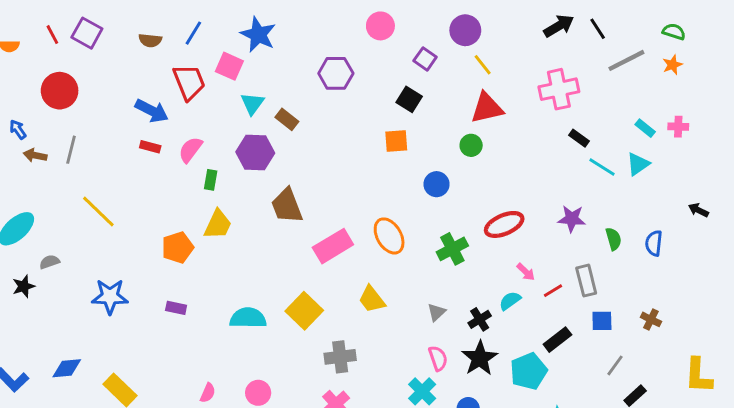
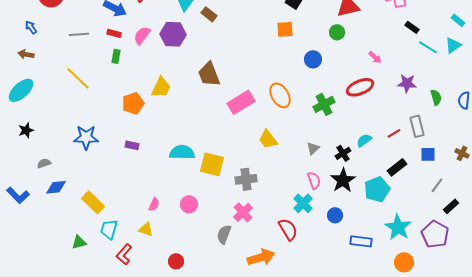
blue arrow: (18, 129) -> (31, 27), moved
gray line: (71, 150) -> (79, 34), moved, turned 72
purple hexagon: (255, 153) -> (173, 34), moved
brown arrow: (35, 155) -> (26, 54), moved
green rectangle: (211, 180) -> (116, 56), moved
gray semicircle: (49, 262) -> (44, 163), moved
pink arrow: (526, 272) -> (375, 57), moved
yellow square: (304, 311) -> (212, 164), moved, turned -30

